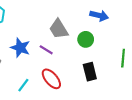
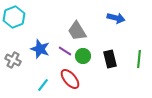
green circle: (86, 39) -> (83, 56), moved
black rectangle: (90, 72) -> (110, 59), moved

